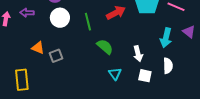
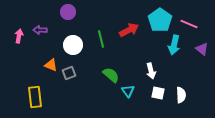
white circle: (60, 18) -> (73, 45), moved
cyan arrow: (166, 38) -> (174, 45), moved
green semicircle: (105, 47) -> (111, 75), moved
white semicircle: (168, 66) -> (181, 95), moved

